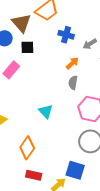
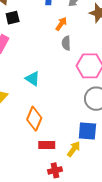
cyan triangle: (46, 111) -> (33, 79), moved

